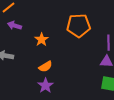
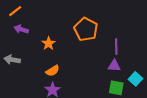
orange pentagon: (78, 26) -> (86, 29), turned 30

